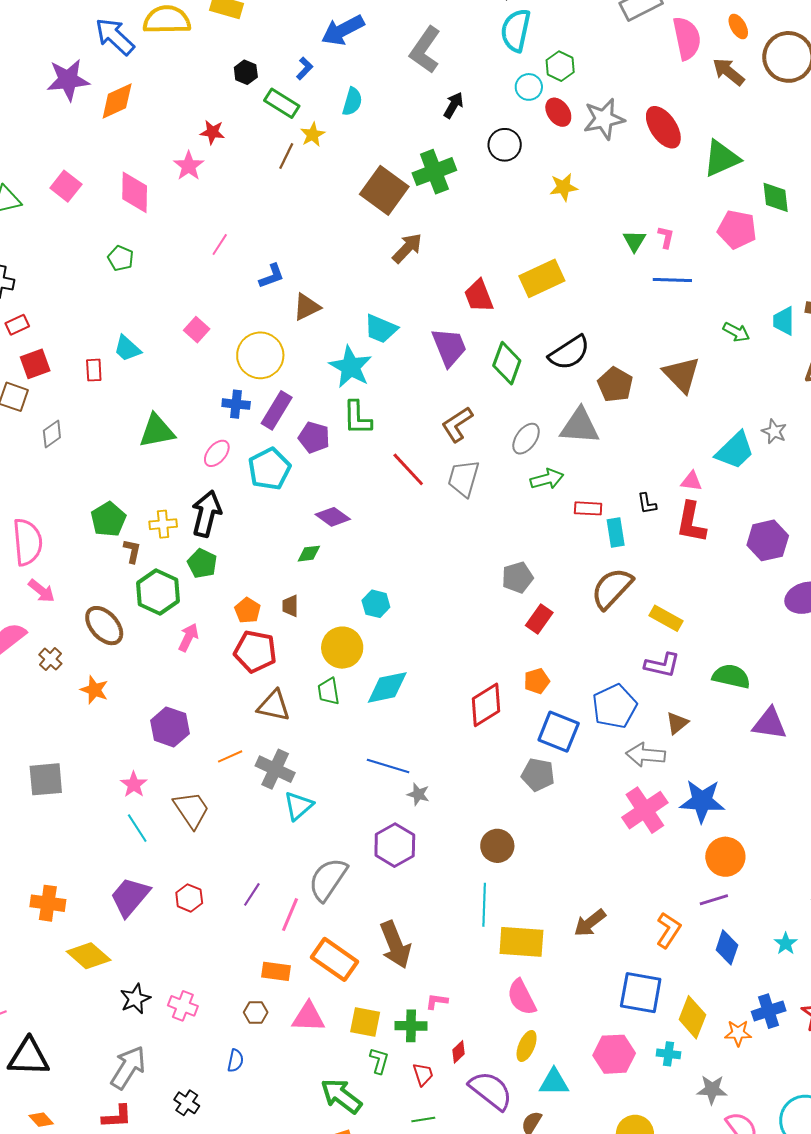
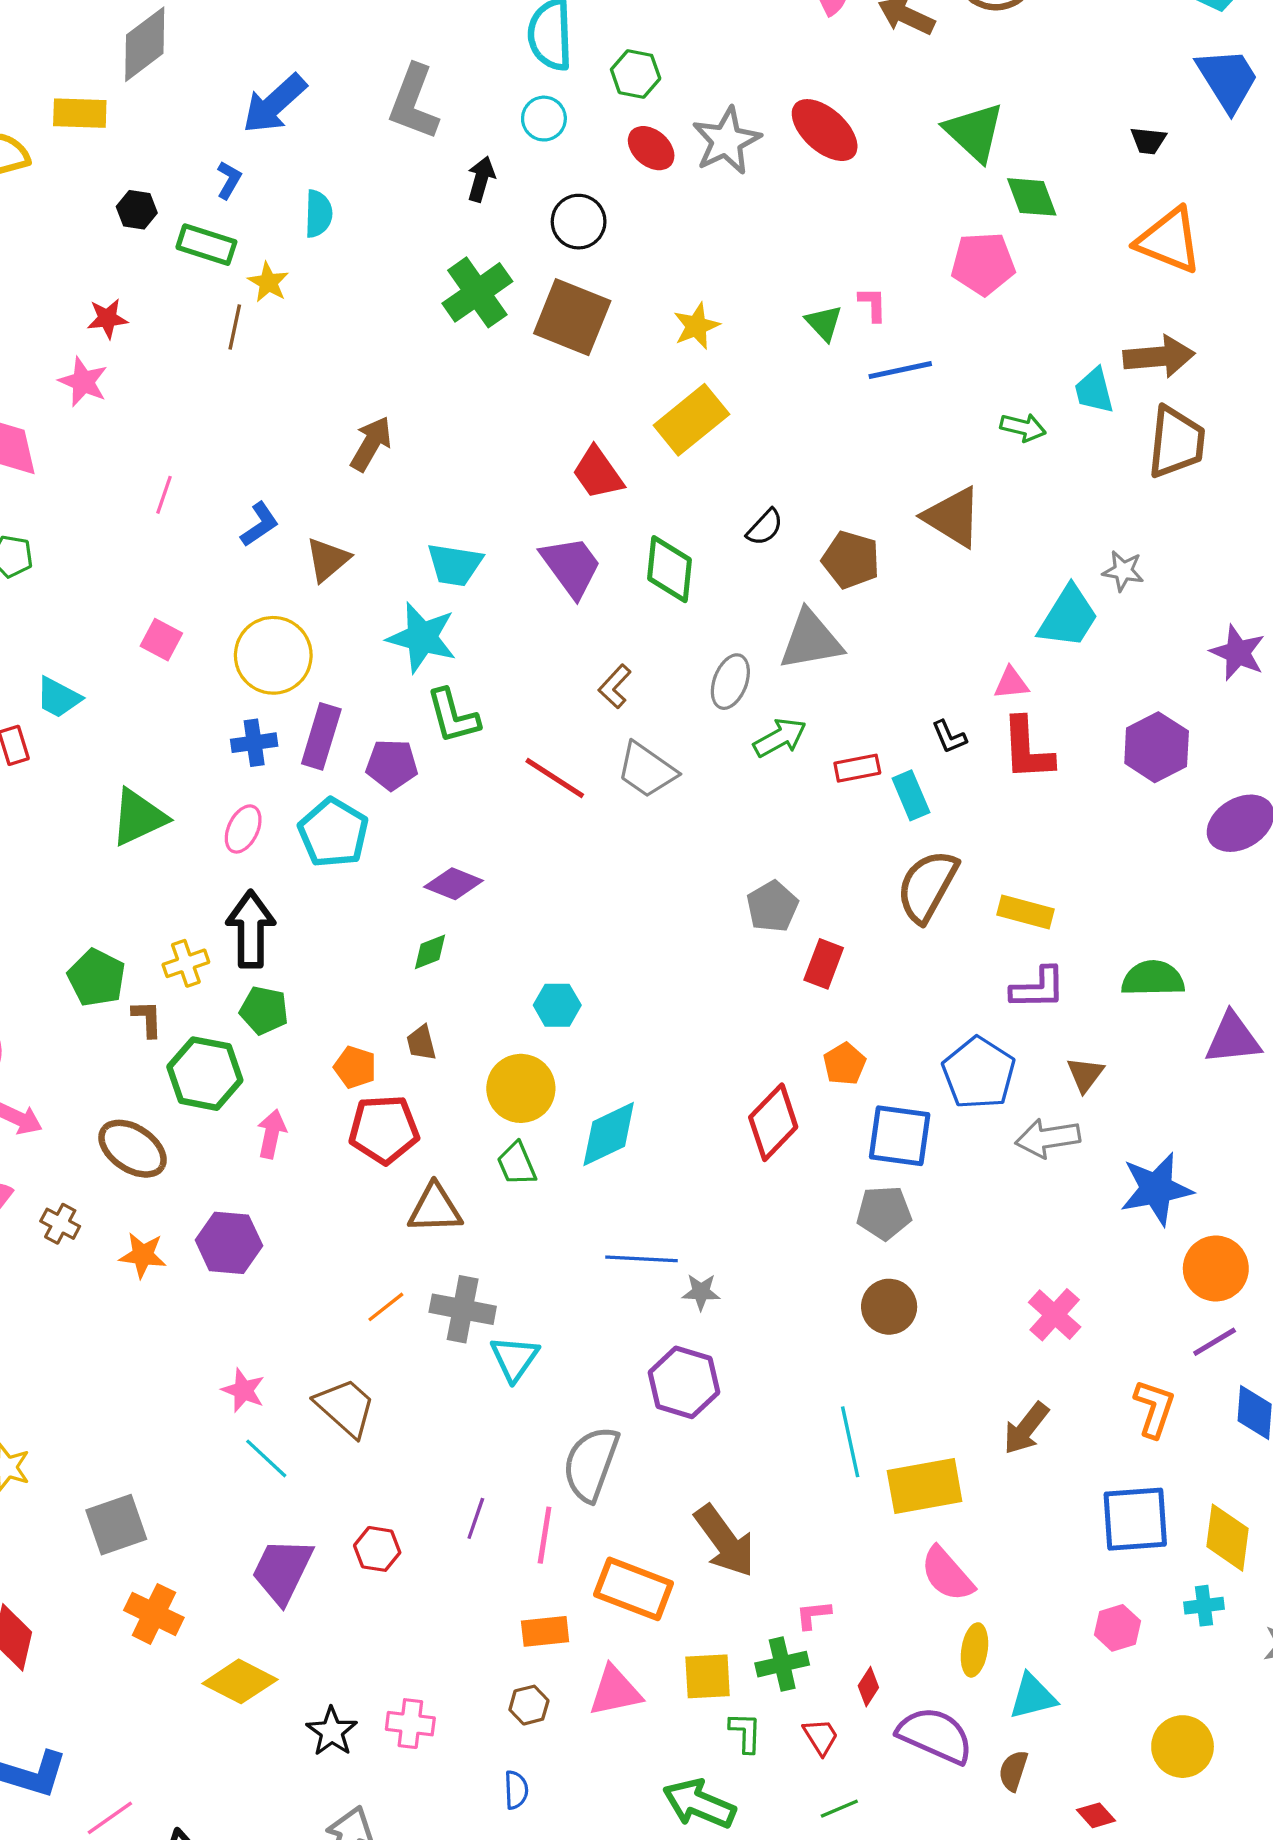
cyan circle: (529, 87) -> (544, 119), moved
green triangle: (721, 158) -> (974, 132), moved, turned -39
yellow star: (564, 187) -> (696, 326), moved
brown square: (384, 190) -> (572, 317), moved
brown arrow: (407, 248) -> (371, 444), moved
black semicircle: (569, 353) -> (765, 527), size x0.6
brown L-shape: (457, 424) -> (615, 686), size x0.7
gray trapezoid: (464, 478) -> (647, 770), turned -57
purple hexagon: (170, 727) -> (229, 1243), moved
gray square: (46, 779) -> (116, 1525), moved
pink cross: (645, 810) -> (1055, 1315), moved, size x0.7
brown circle: (497, 846) -> (889, 1307), moved
orange cross: (48, 903) -> (154, 1614), turned 32
pink hexagon: (614, 1054) -> (1117, 1628), size x0.7

